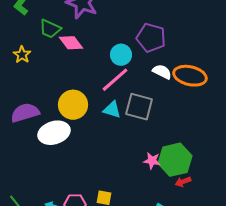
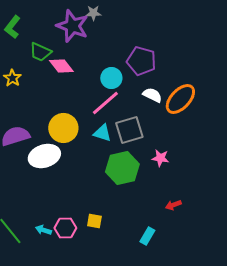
orange ellipse: (190, 76) -> (180, 99), turned -60
gray square: (139, 107) -> (129, 130), turned -32
green hexagon: (175, 160) -> (122, 168), moved
pink star: (152, 161) -> (160, 158), moved

